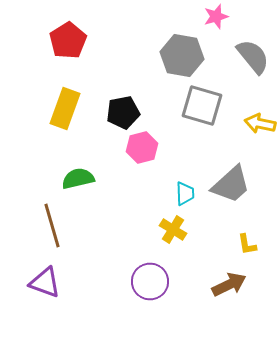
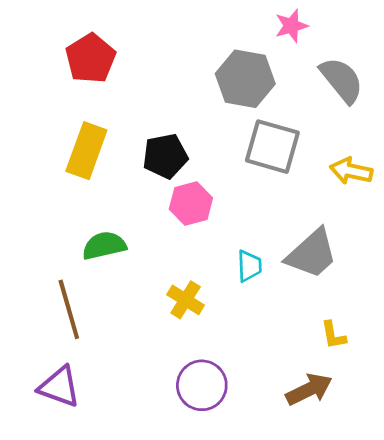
yellow cross: (173, 230) -> (186, 300), moved

